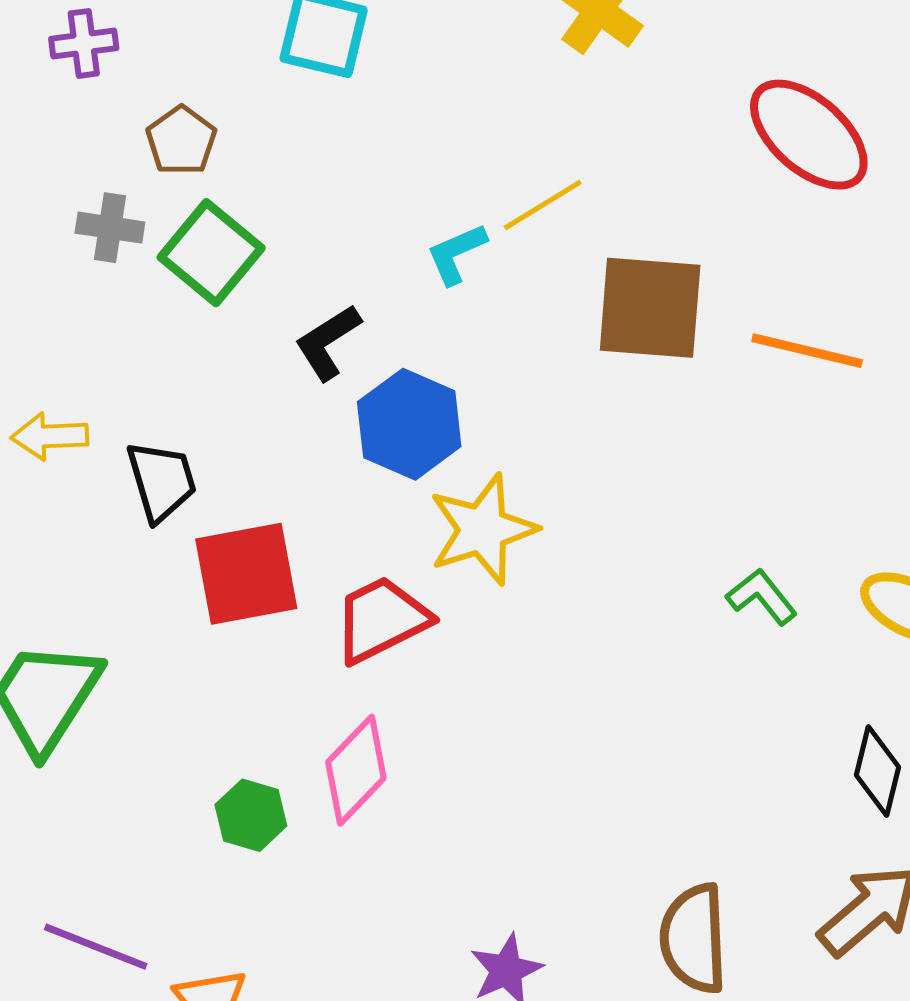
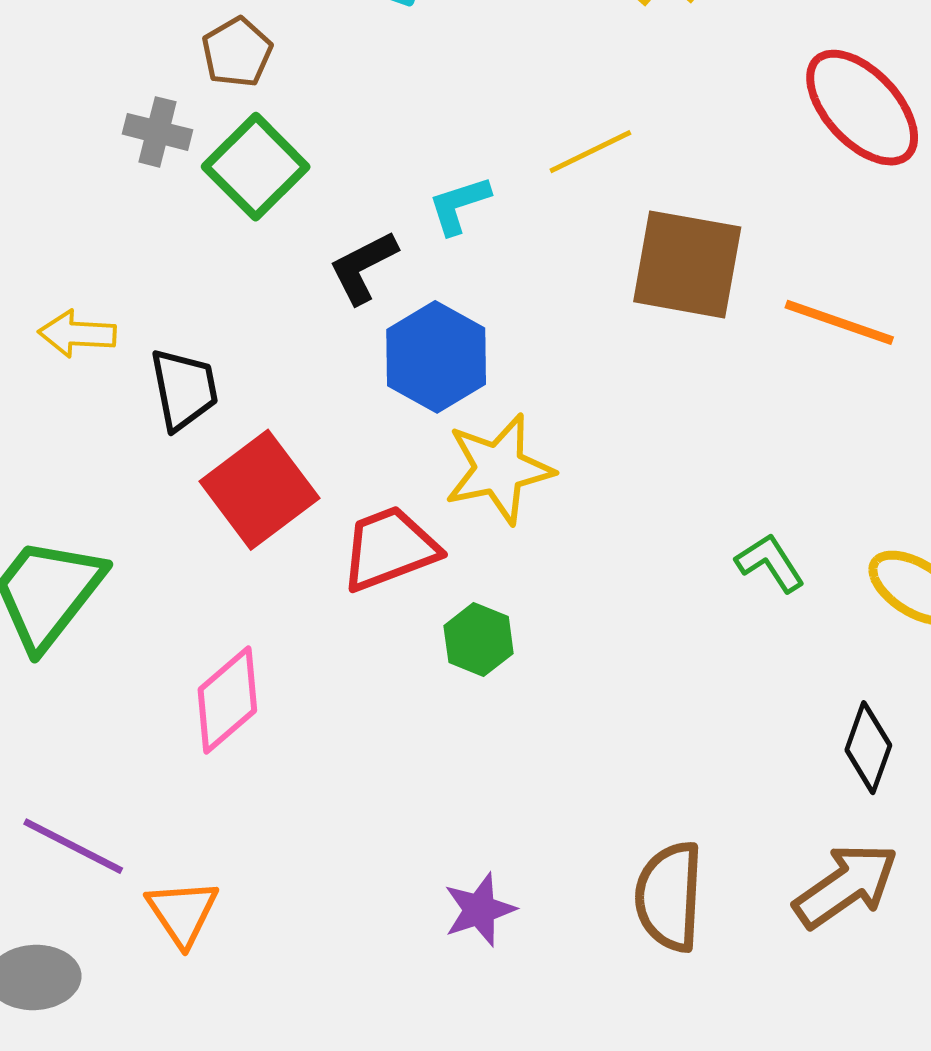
cyan L-shape: (456, 254) -> (459, 205), moved
red square: (246, 574) -> (259, 490), turned -32
pink diamond: (356, 770) -> (227, 700), moved
green hexagon: (251, 815) -> (479, 640), moved

